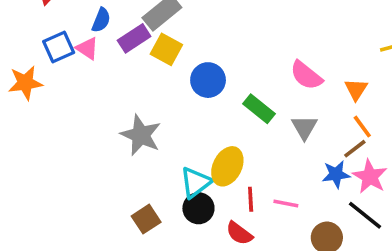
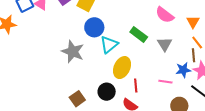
blue circle: (208, 80) -> (94, 27), moved
brown line: (355, 149) -> (193, 55), turned -56
cyan triangle: (196, 183) -> (109, 45), moved
pink line: (286, 203) -> (165, 82), moved

